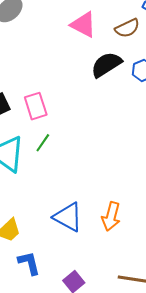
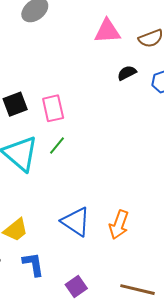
pink triangle: (83, 25) -> (107, 31), turned -36
black semicircle: (106, 65) -> (127, 73), size x0.6

